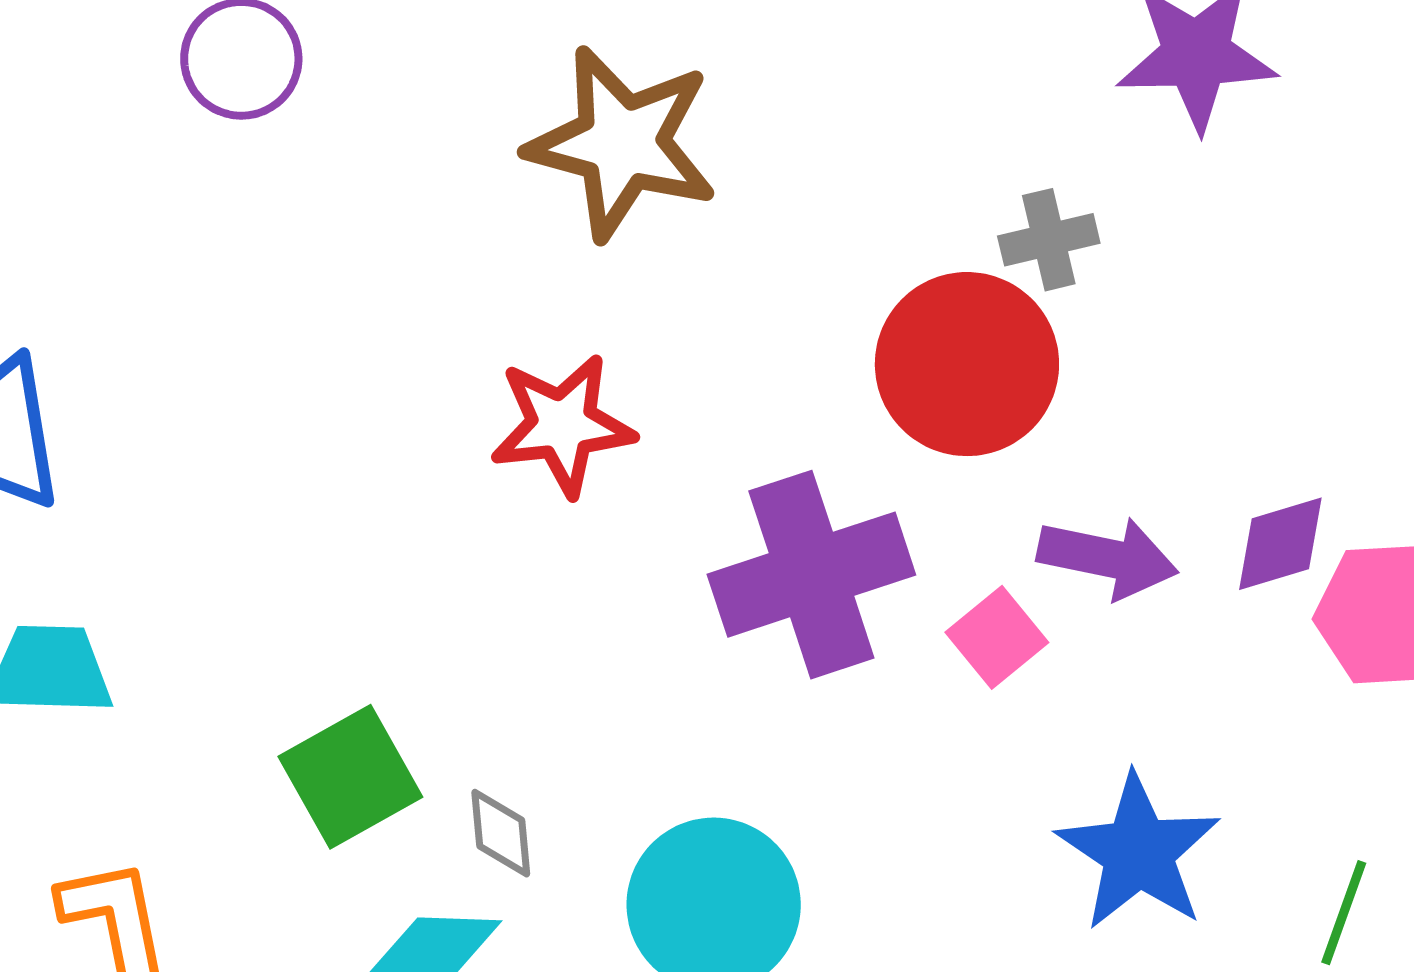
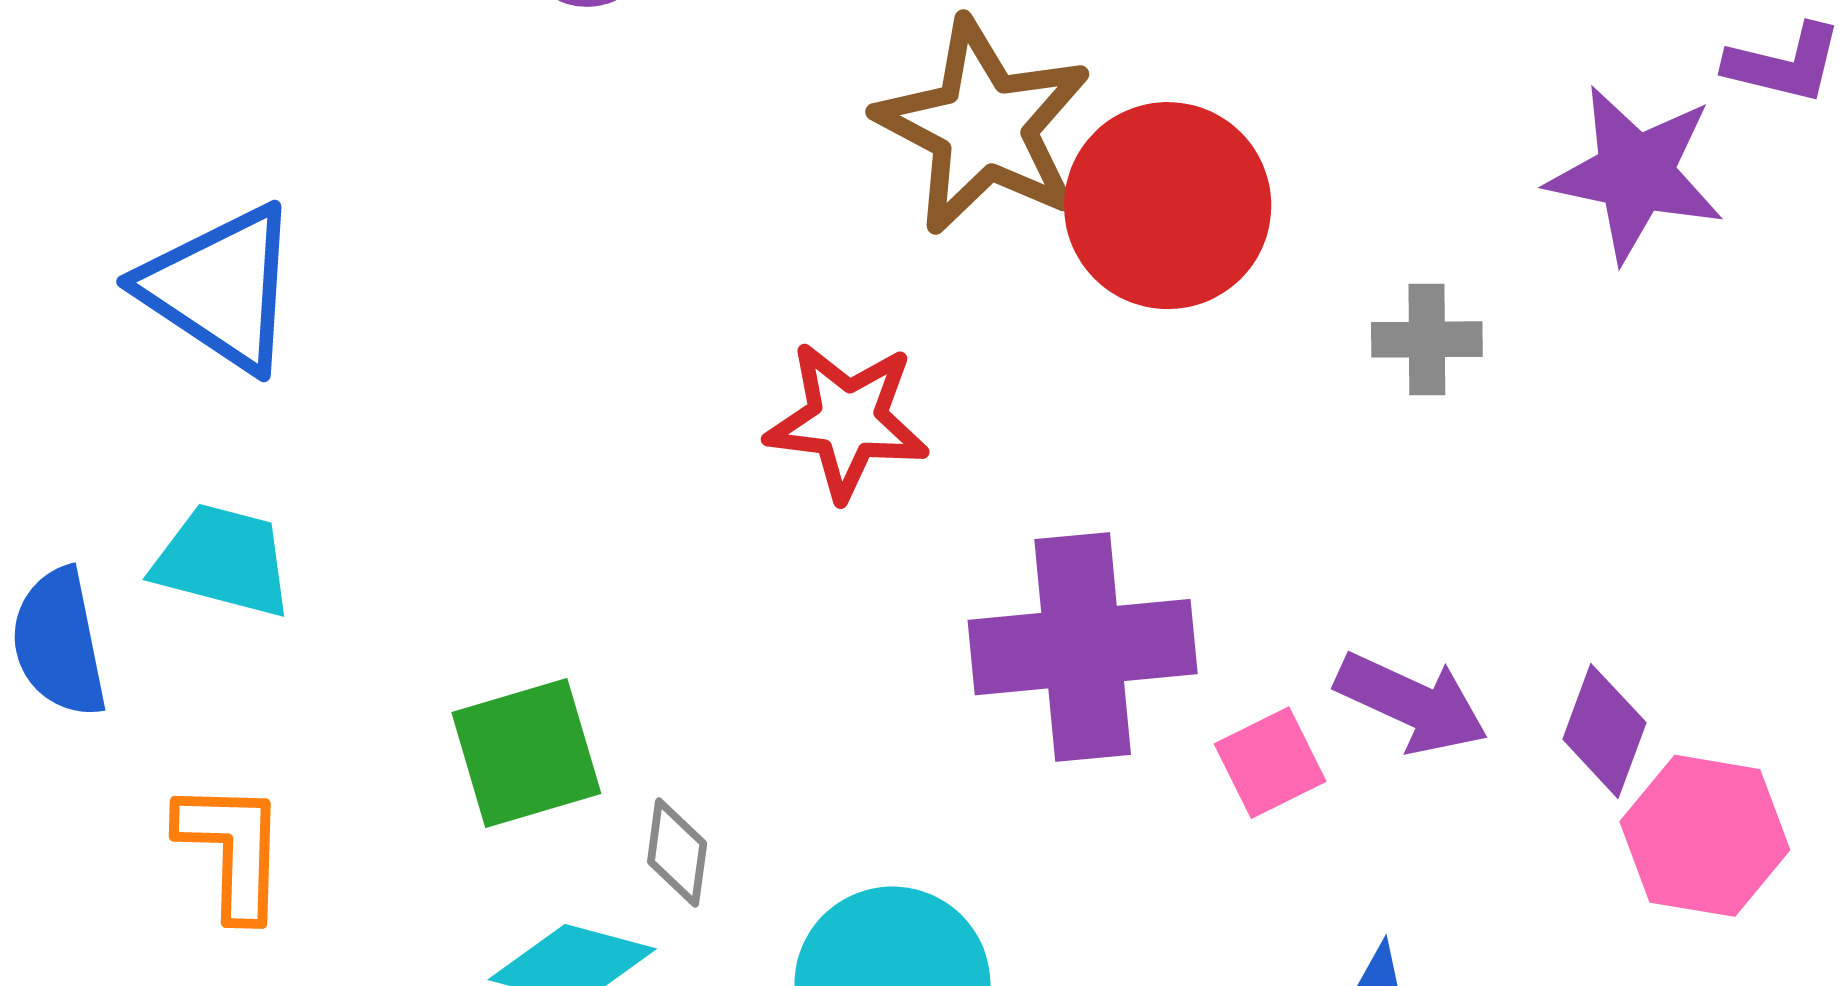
red circle: (967, 364) -> (1168, 206), moved
purple diamond: (1280, 544) -> (1604, 731), turned -66

